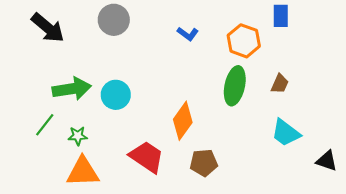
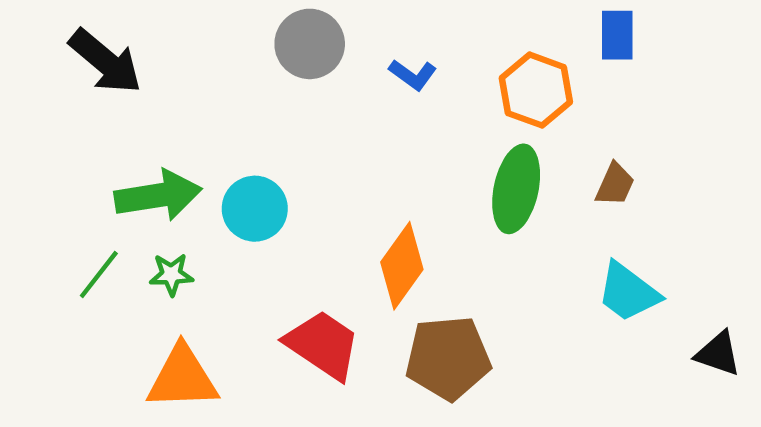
gray circle: (114, 20) -> (310, 44), moved
green star: (78, 136) -> (171, 275), moved
brown pentagon: (204, 163) -> (448, 358), size x1.4

